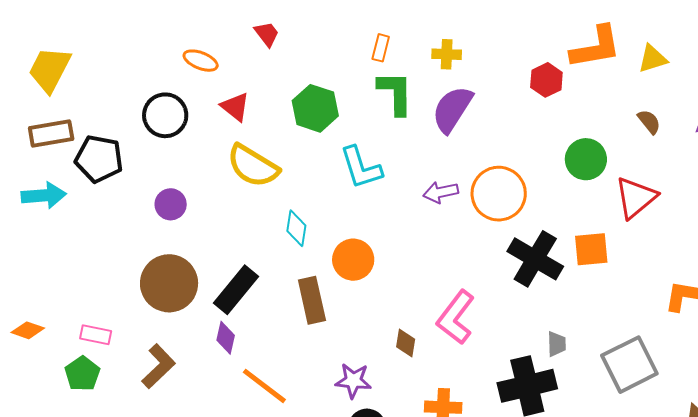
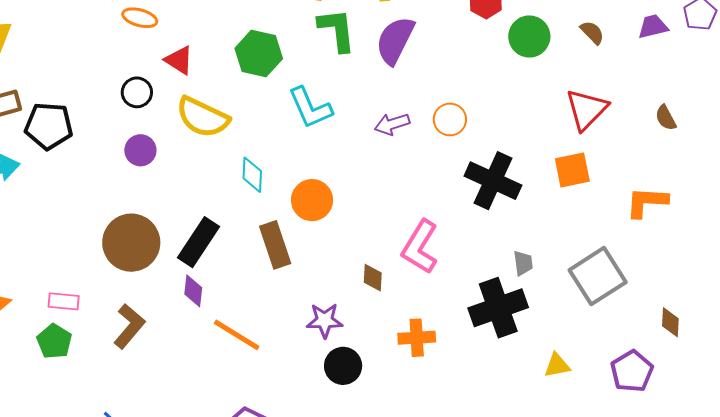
black circle: (165, 115) -> (137, 92), moved, size x0.7
green circle: (586, 159) -> (529, 36), moved
orange circle: (499, 194) -> (450, 119), size x0.6
purple circle: (171, 204) -> (140, 150), moved
orange square: (591, 249) -> (572, 170), moved

